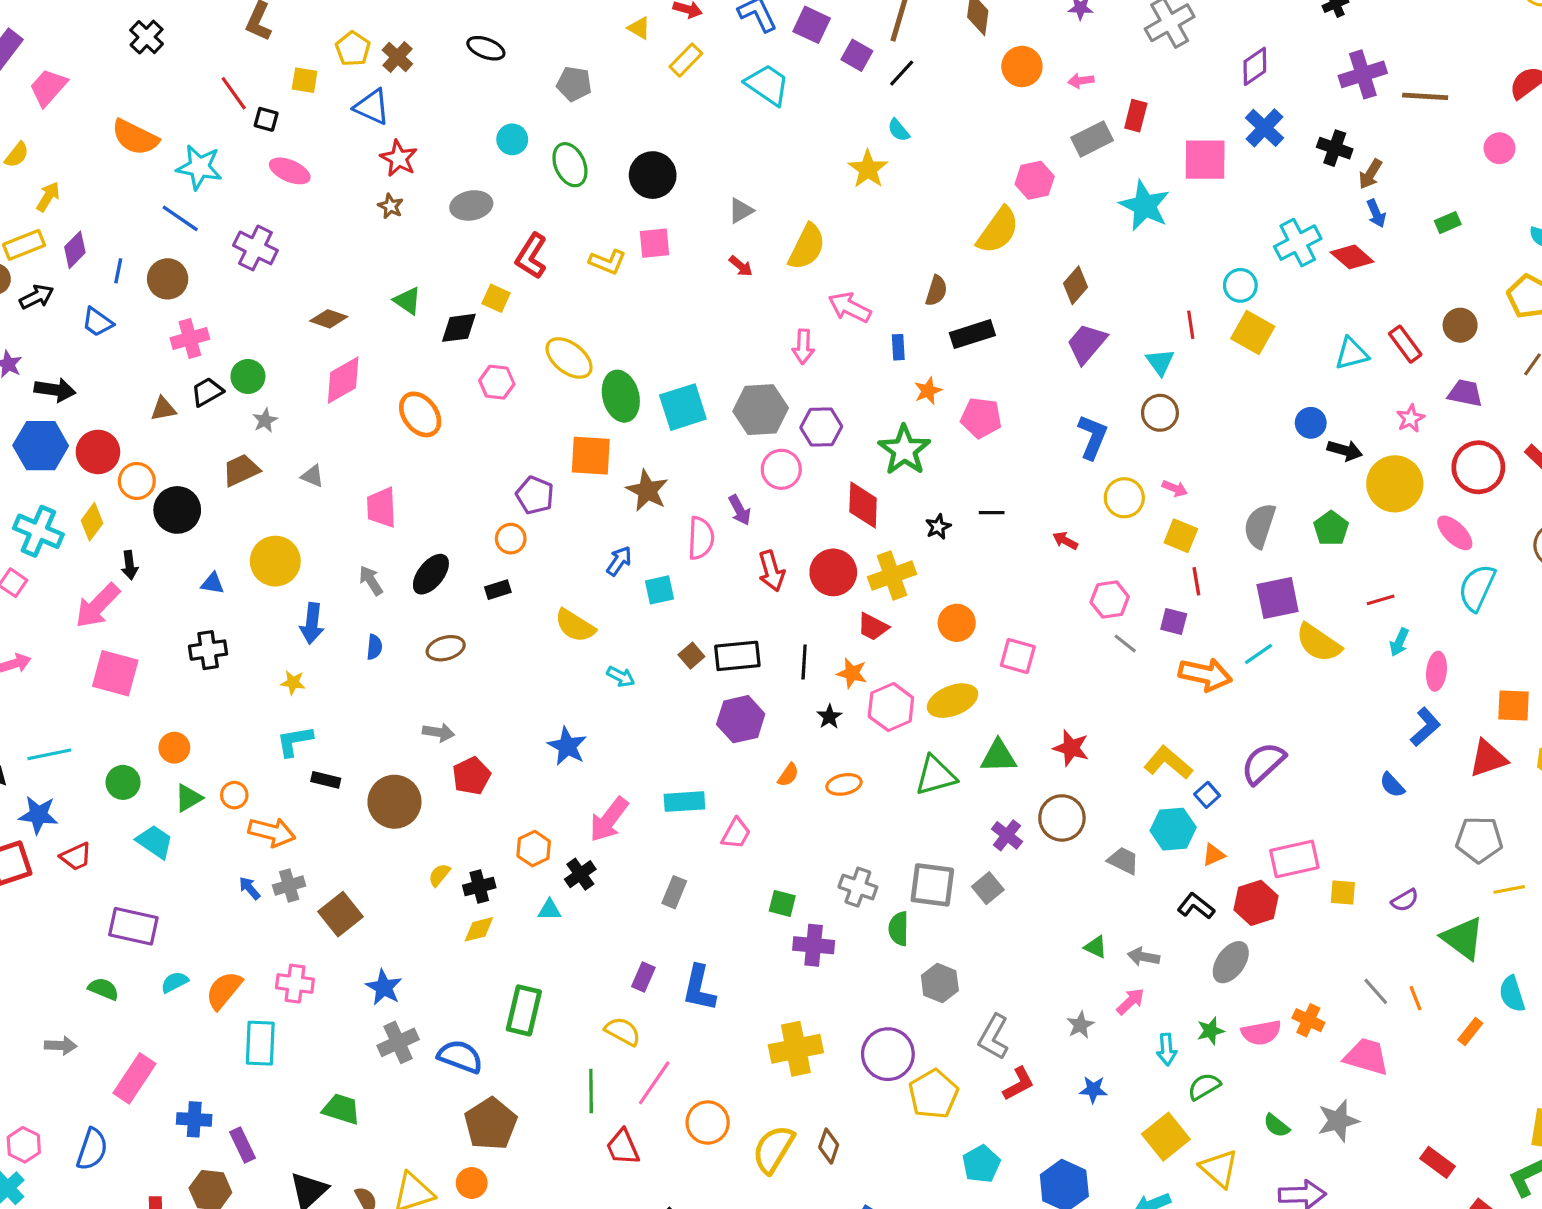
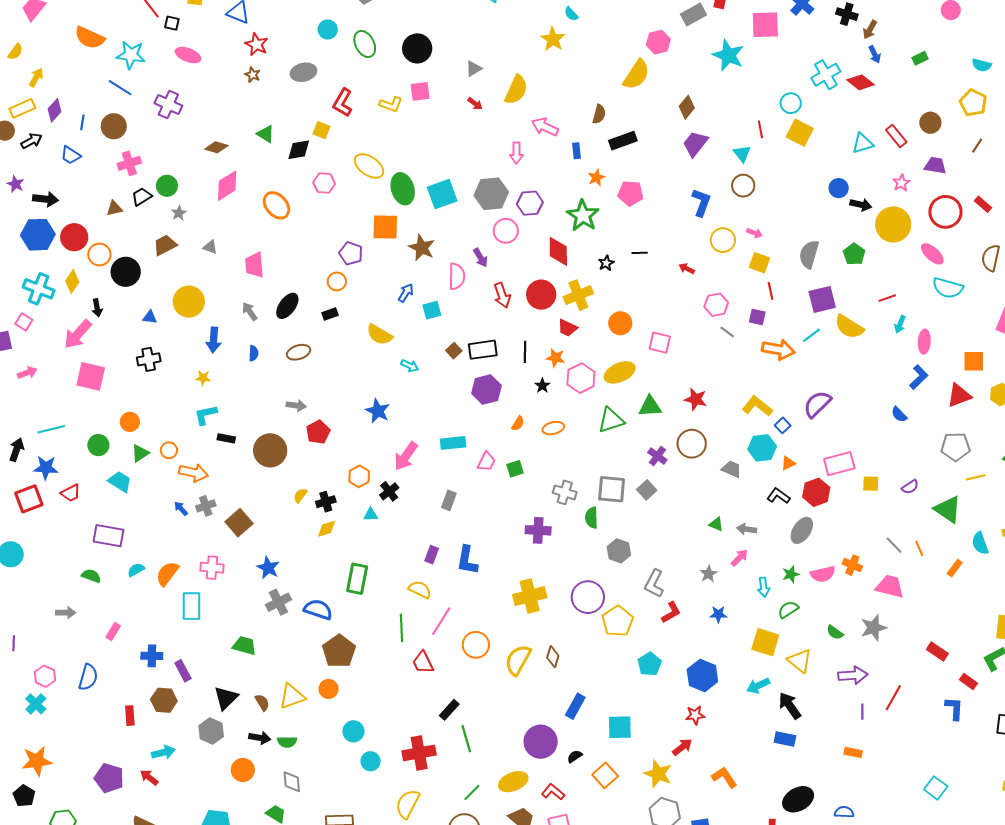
cyan semicircle: (1477, 588) -> (948, 288), turned -96
green square: (782, 903) -> (515, 469), moved, turned -30
pink rectangle: (134, 1078) -> (113, 631), size x0.6
yellow square: (1166, 1137) -> (765, 642), turned -32

